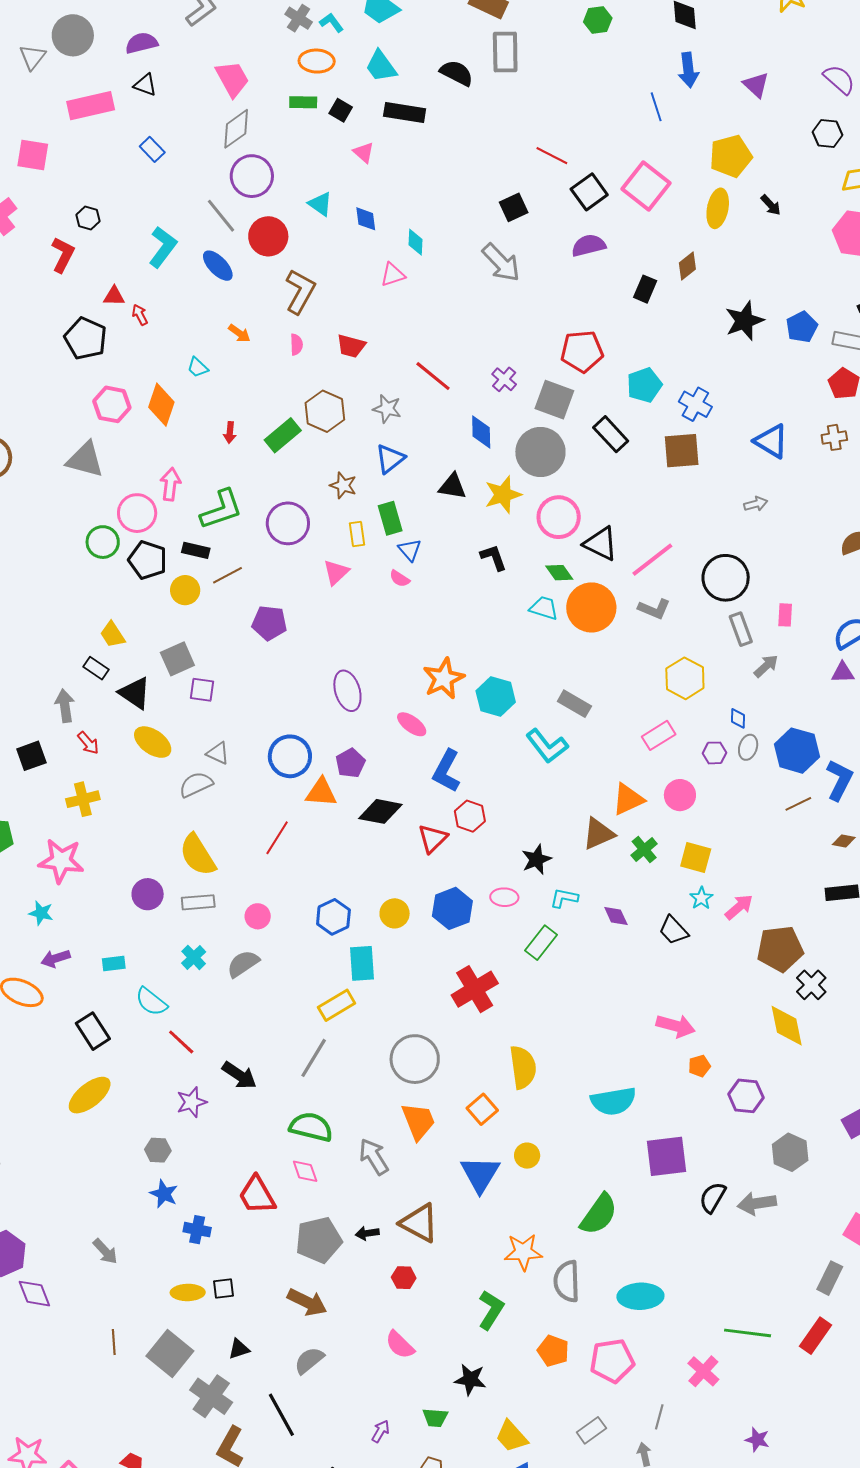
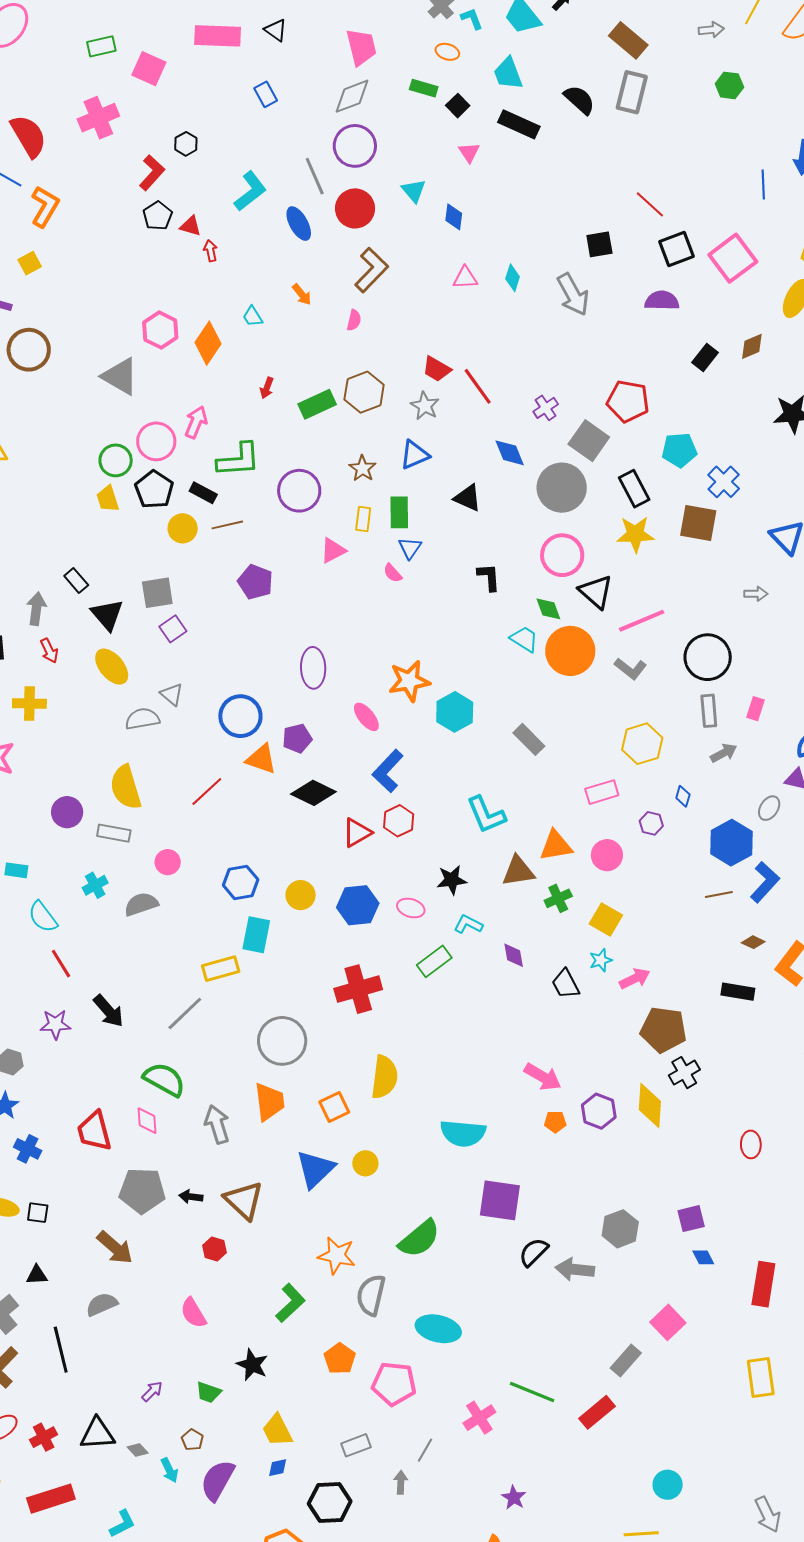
orange ellipse: (317, 61) -> (447, 52), size x0.7
cyan diamond: (415, 242) -> (513, 278), moved
black pentagon: (86, 338) -> (158, 216), moved, size x0.7
red trapezoid: (351, 346) -> (437, 369), moved
blue diamond: (481, 432) -> (510, 453), turned -36
yellow star: (503, 495) -> (635, 534), moved
yellow trapezoid: (113, 635) -> (108, 499), moved
purple square: (202, 690) -> (173, 629), turned 32
cyan L-shape: (547, 746) -> (486, 815), moved
gray ellipse: (748, 747) -> (769, 808), moved
purple hexagon: (746, 1096) -> (599, 1111), moved

